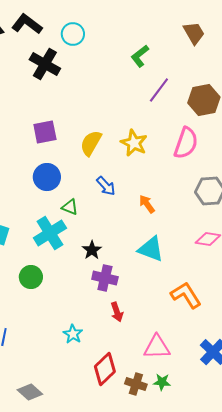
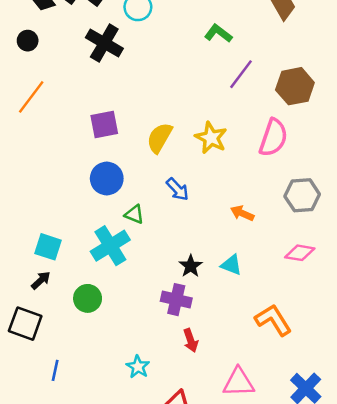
green L-shape: (140, 56) -> (218, 33), turned 75
orange arrow: (147, 204) -> (242, 213), moved, turned -30
cyan triangle: (151, 249) -> (231, 265), size x0.7
black star: (92, 250) -> (191, 266), moved

